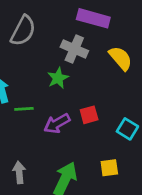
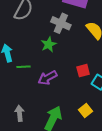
red square: (89, 115) -> (83, 71), moved
yellow square: (109, 168) -> (86, 110), turned -32

